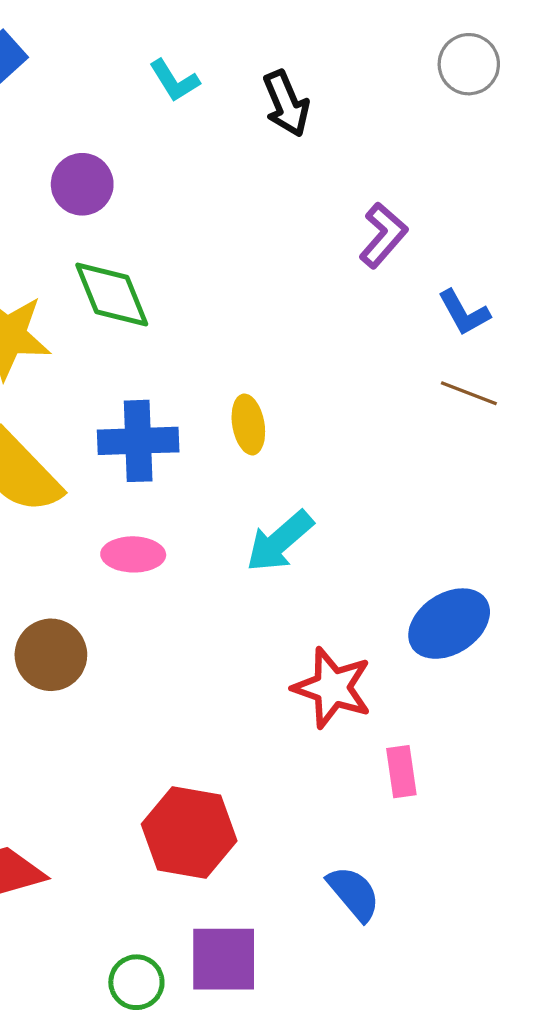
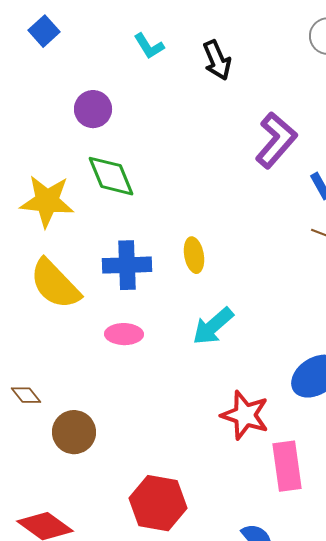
purple L-shape: (383, 235) -> (276, 140), size x1.4
brown circle: (51, 655) -> (74, 432), moved
pink rectangle: (401, 772) -> (287, 466), size x1.6

